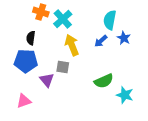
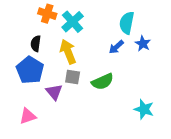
yellow arrow: (72, 45) -> (68, 52), moved
blue pentagon: (26, 61) -> (30, 70), turned 30
green semicircle: (104, 81) -> (103, 82), moved

